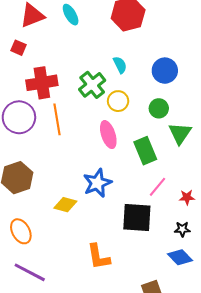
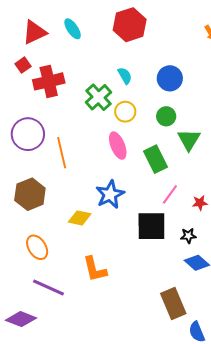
red square: (19, 48) -> (23, 65), turned 35
red cross: (42, 83) -> (49, 81), moved
orange line: (57, 119) -> (62, 153), moved
black star: (182, 229) -> (188, 236), moved
orange L-shape: (98, 257) -> (95, 269), moved

